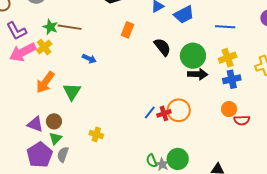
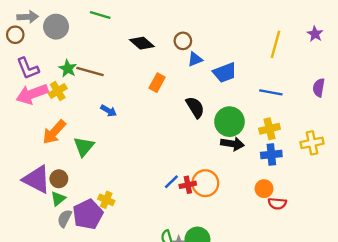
purple triangle: (35, 124) -> (37, 179), size x1.5
purple pentagon: (40, 155) -> (88, 214), moved

